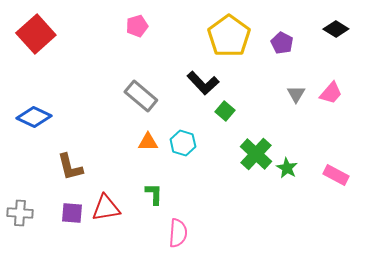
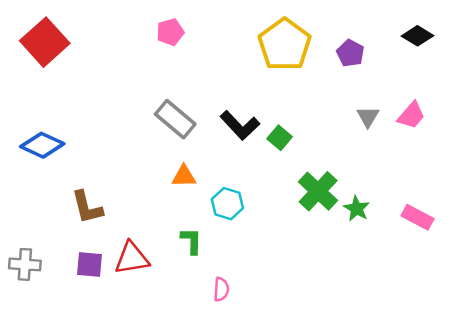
black L-shape: (203, 83) -> (240, 125), moved
cyan hexagon: (183, 143) -> (227, 204), moved
pink semicircle: (178, 233) -> (221, 289), size x0.7

